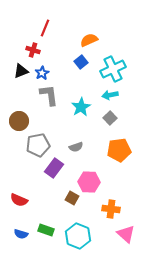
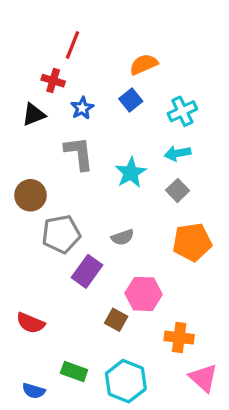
cyan cross: (113, 69) -> (182, 111), size x0.7
blue star: (42, 73) -> (82, 108), moved
blue semicircle: (21, 234) -> (34, 391), moved

